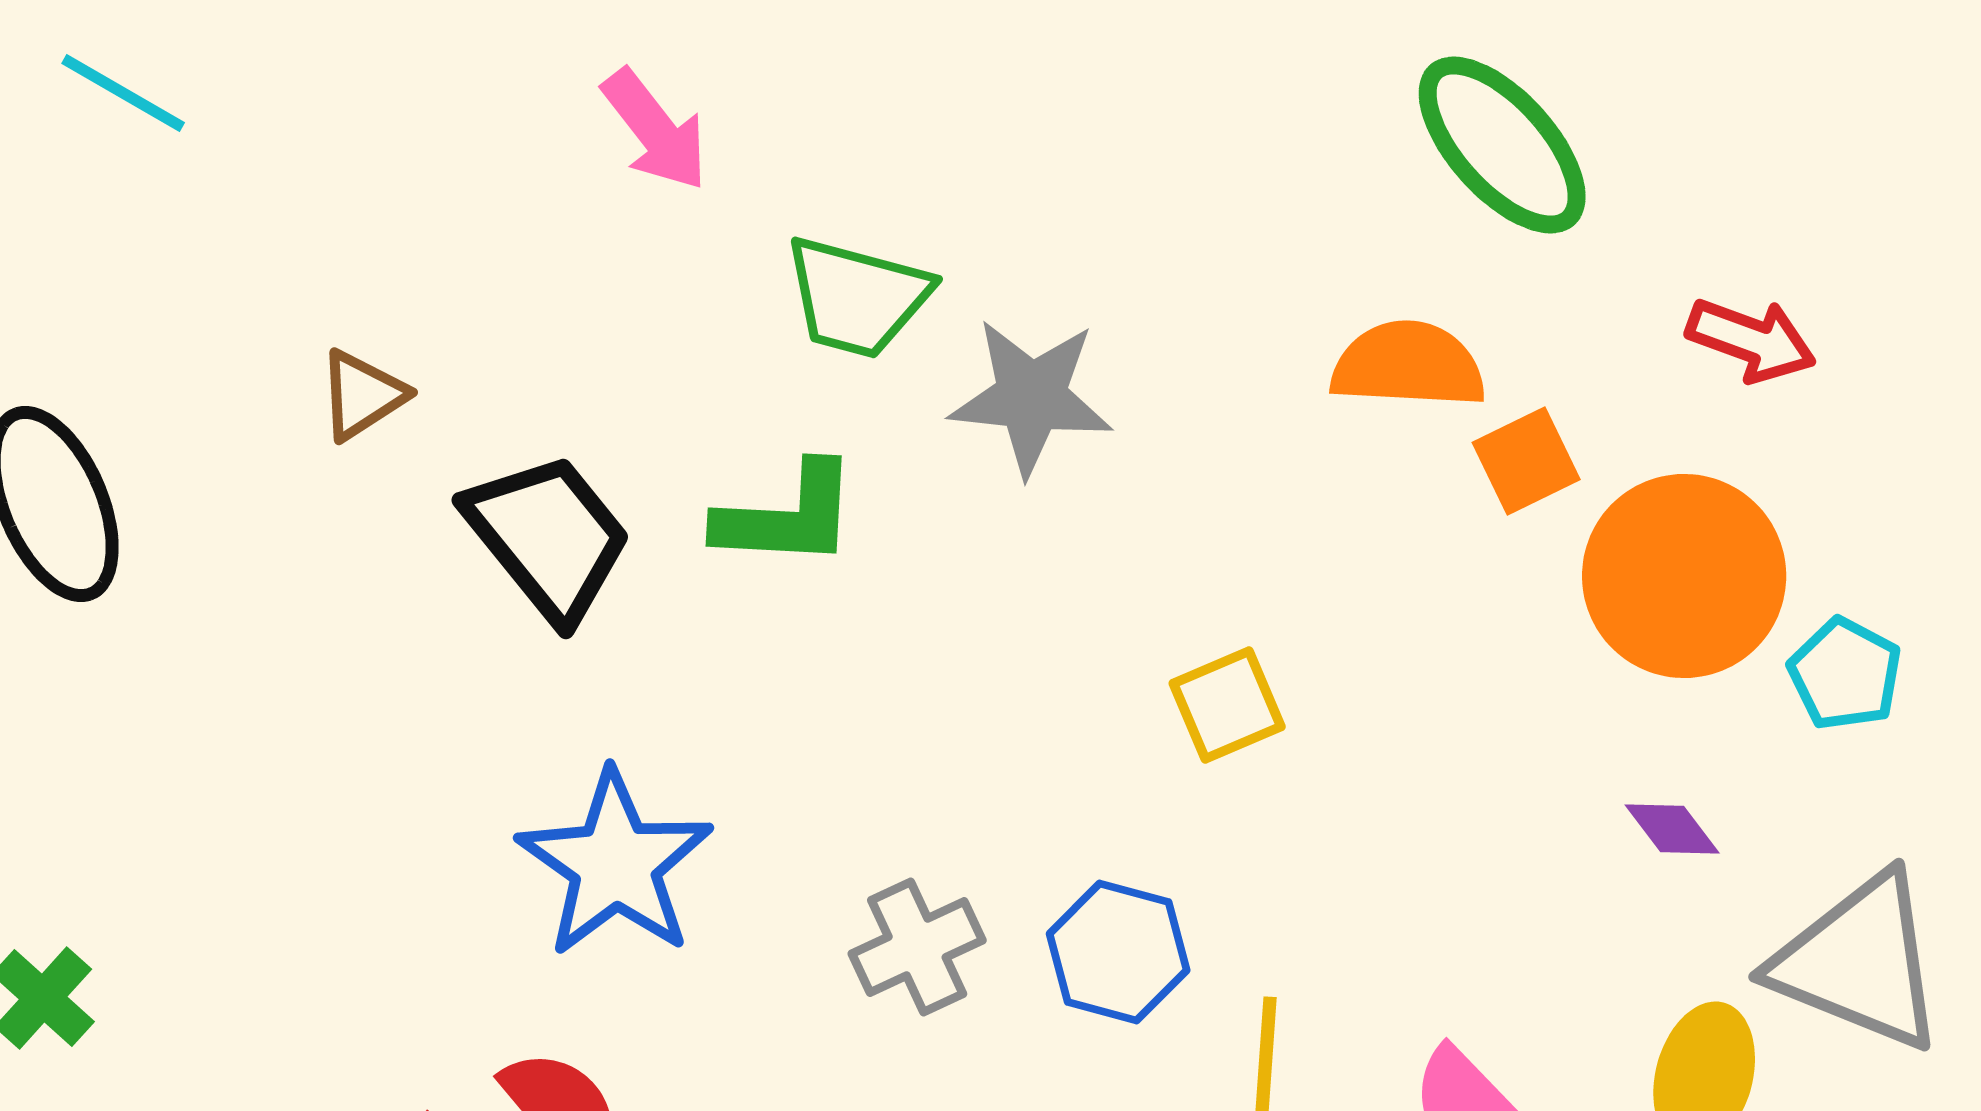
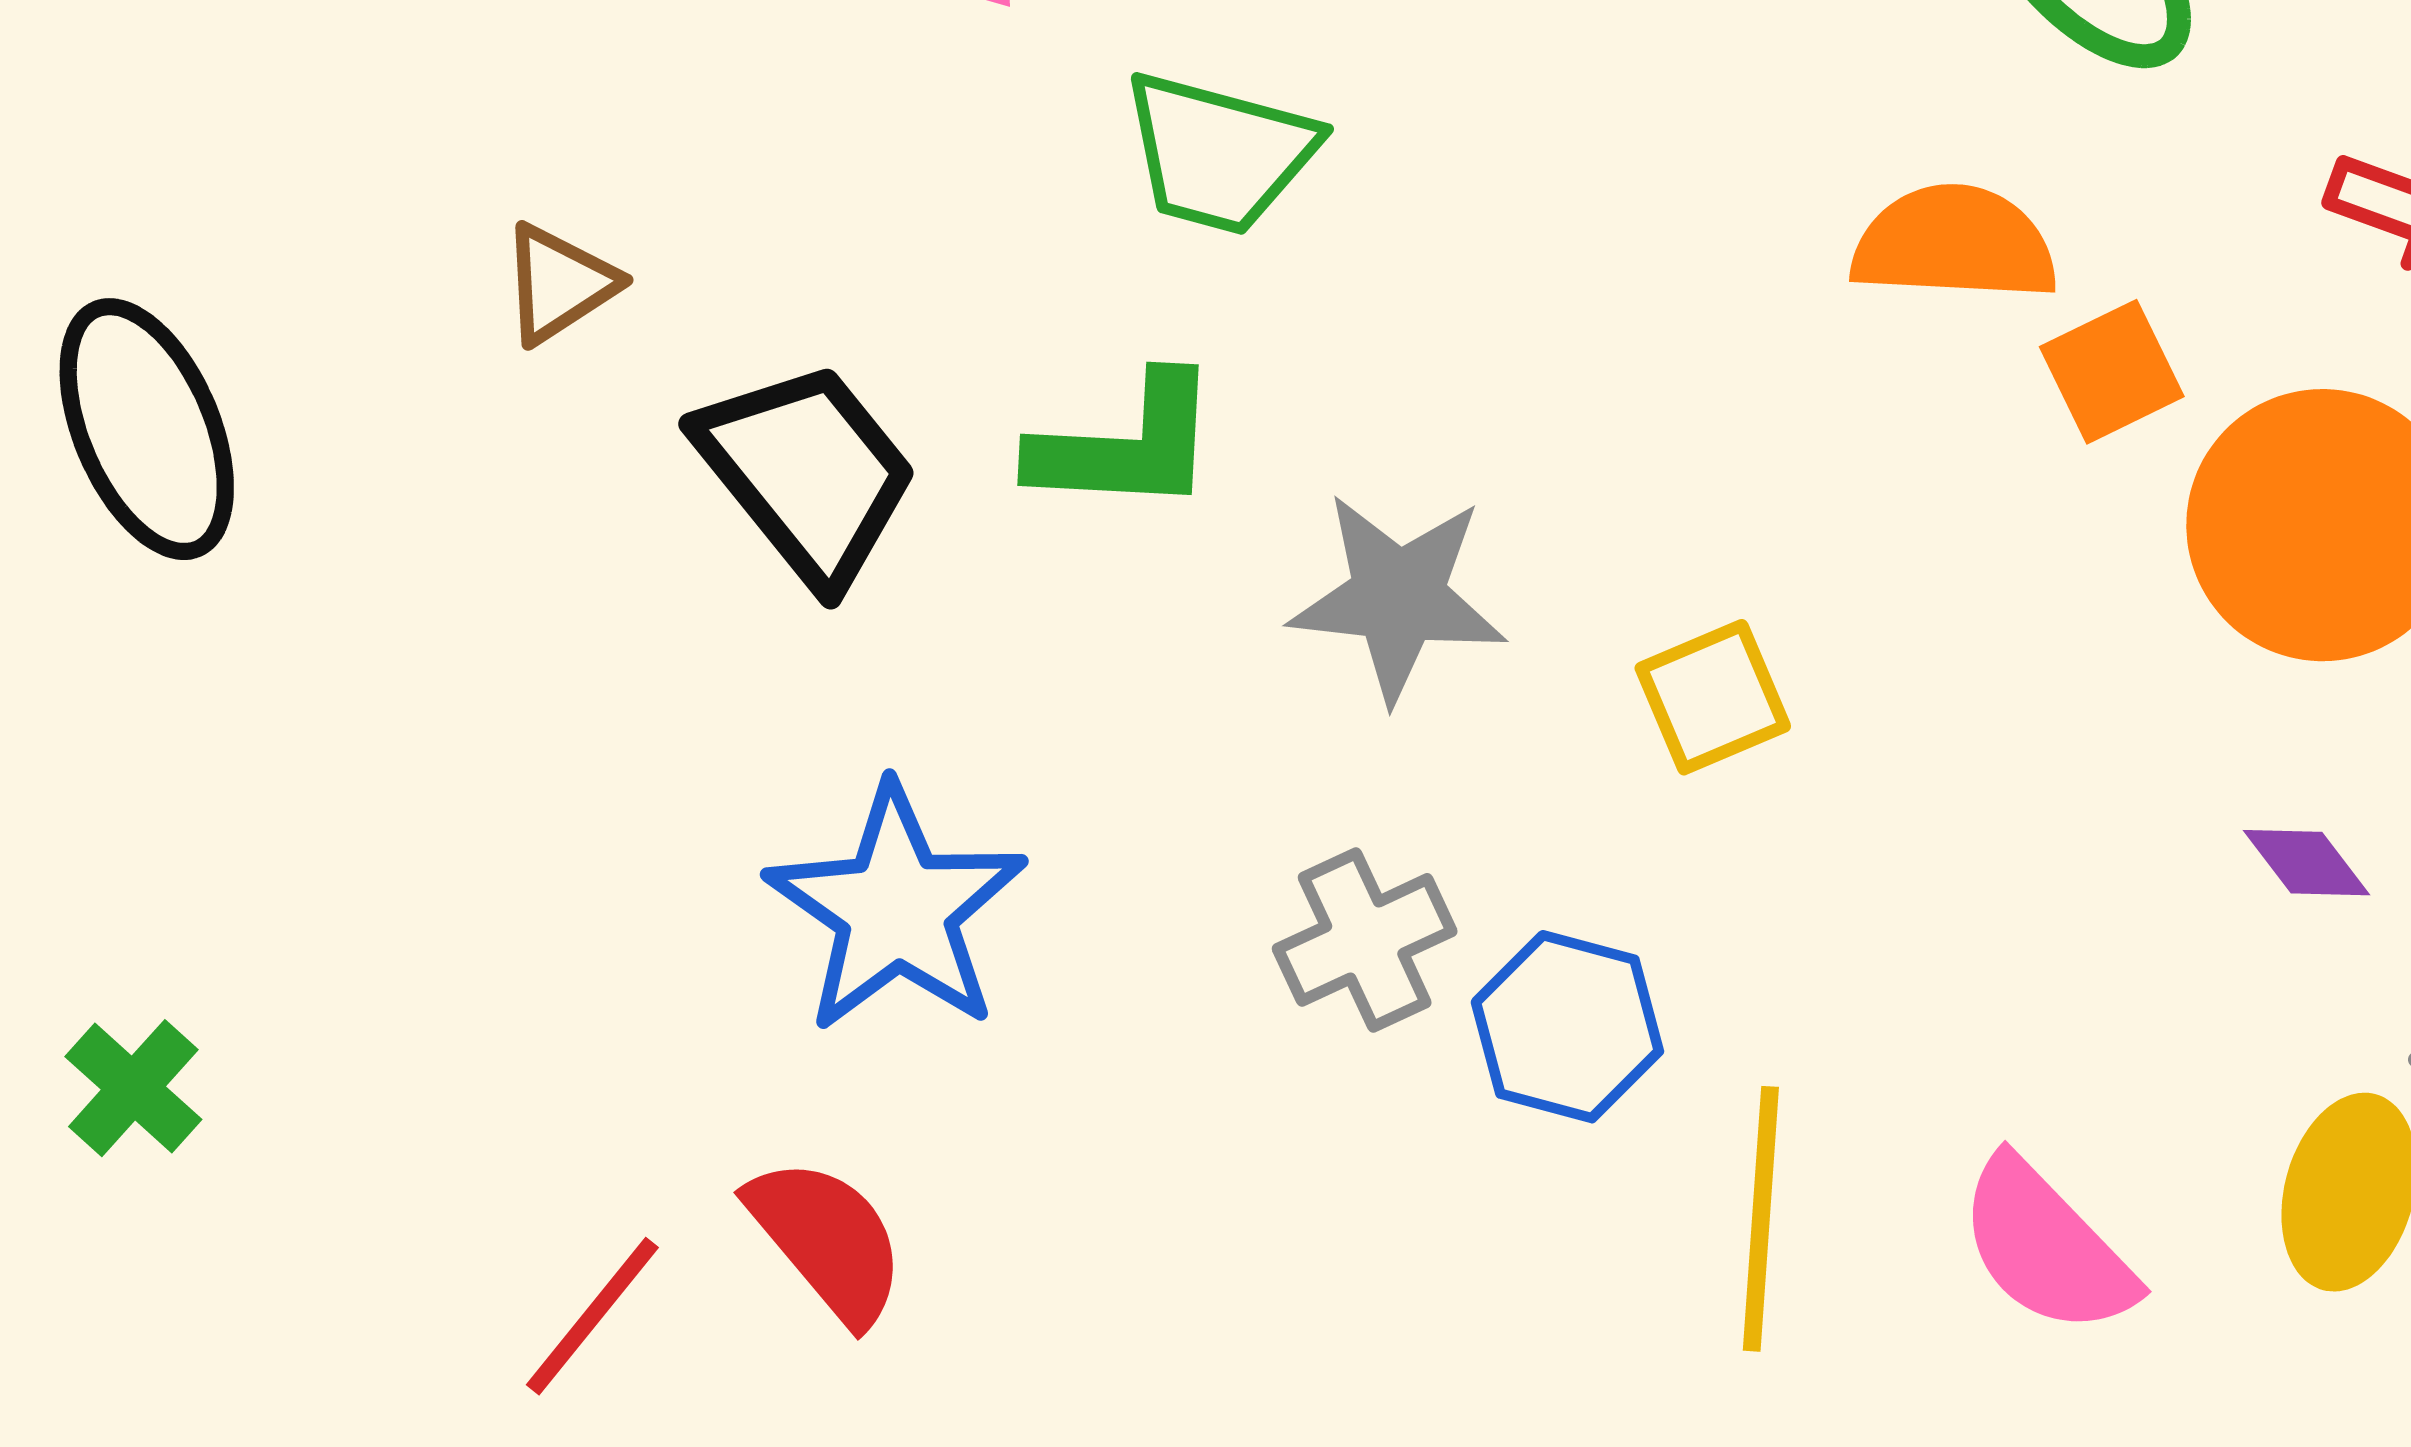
gray star: (1031, 397) -> (1398, 597), moved
gray cross: (917, 947) -> (1365, 940), moved

